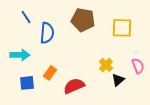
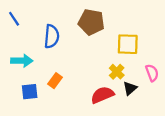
blue line: (26, 17) -> (14, 19), moved
yellow square: (122, 28) -> (128, 44), moved
red semicircle: (74, 86) -> (102, 95), moved

